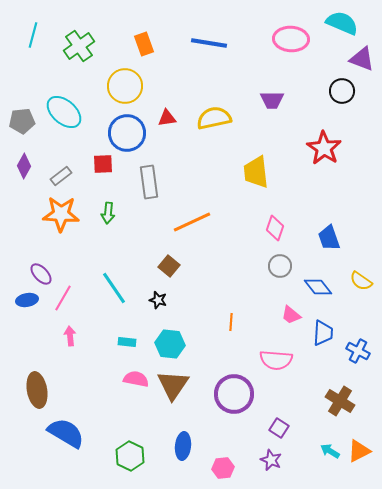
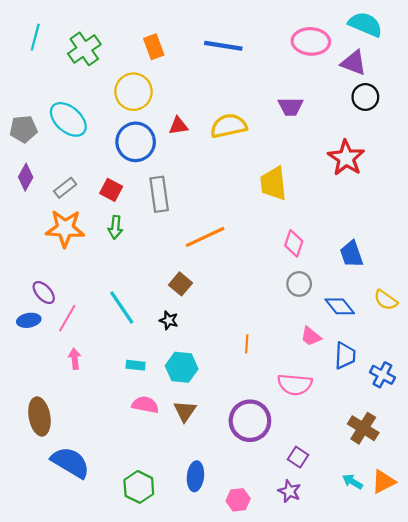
purple triangle: (362, 59) -> (354, 63), moved
red square: (103, 164) -> (111, 190), moved, turned 30
brown triangle: (173, 385) -> (185, 411), size x0.7

